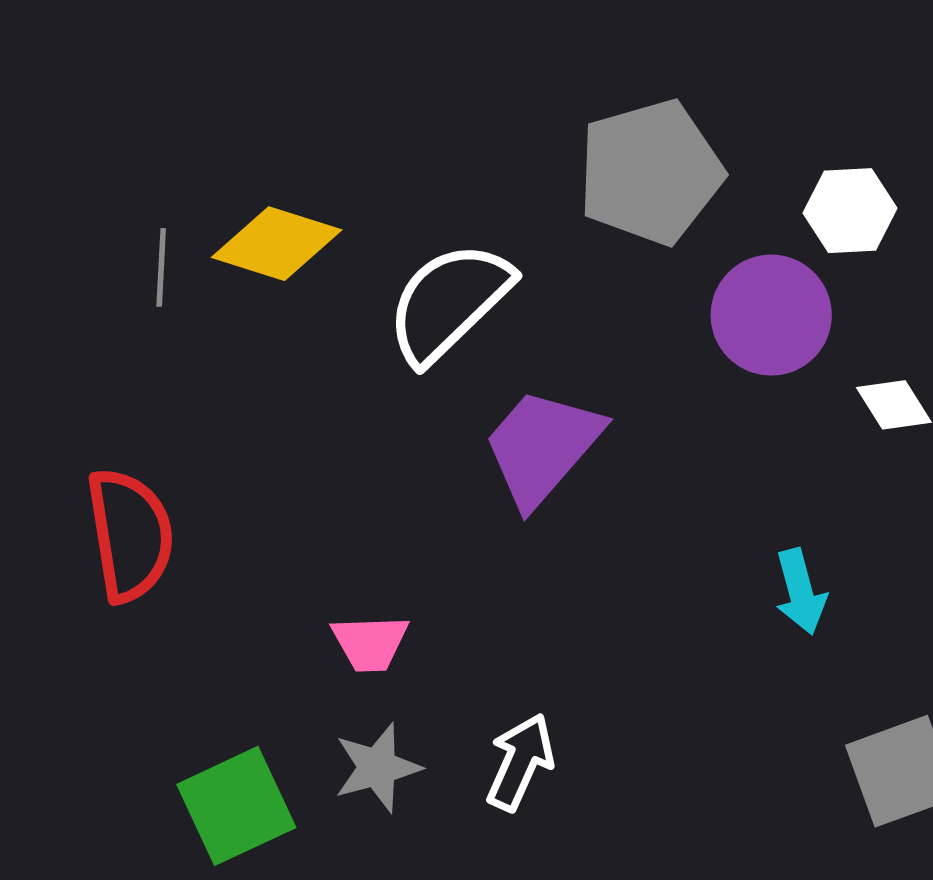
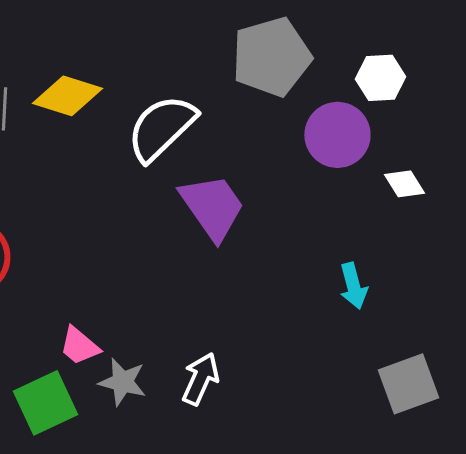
purple trapezoid: (542, 447) -> (212, 207), turned 104
pink trapezoid: (370, 643) -> (79, 346), moved, turned 42
gray star: (377, 768) -> (122, 382), turned 30

